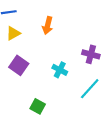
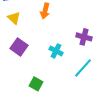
yellow triangle: (13, 33) -> (14, 18), turned -48

